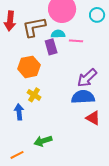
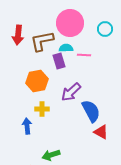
purple arrow: (87, 78) -> (71, 92), moved
yellow cross: (34, 95) -> (42, 109), turned -32
blue semicircle: (83, 97) -> (91, 111), turned 65

